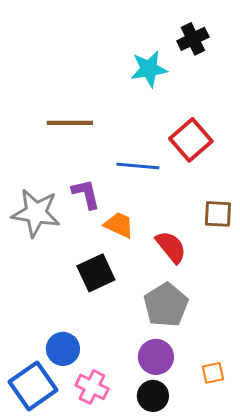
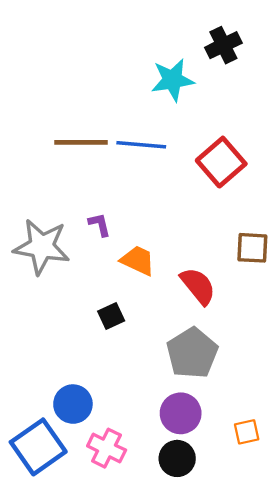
blue line: (138, 166) -> (141, 145), moved
purple L-shape: (86, 194) -> (100, 225), size x0.7
black square: (96, 273) -> (111, 316), size x0.6

